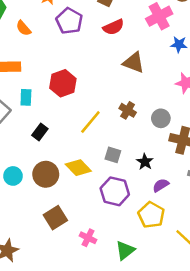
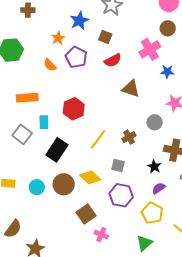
orange semicircle: (23, 28) -> (50, 65), moved
brown cross: (128, 110) -> (129, 137), moved, turned 32
gray circle: (161, 118) -> (155, 122), moved
black rectangle: (40, 132) -> (57, 150), size x1.6
black star: (145, 162) -> (154, 167), moved
brown square: (55, 218) -> (86, 214), moved
green triangle: (125, 250) -> (144, 243), moved

